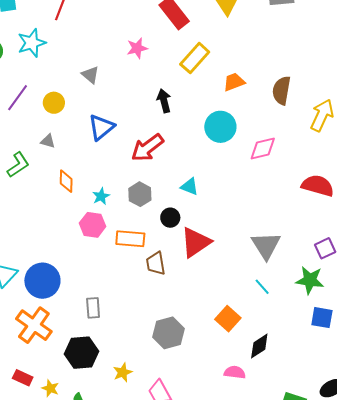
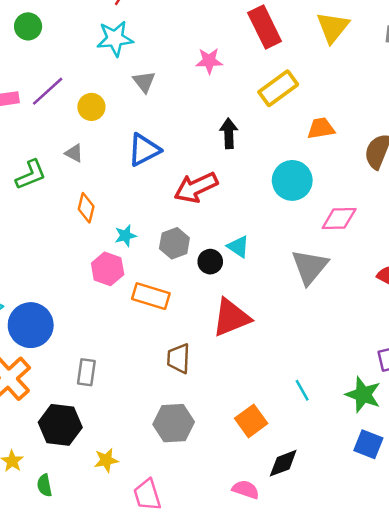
cyan star: (32, 43) -> (115, 39), moved
black circle: (170, 218) -> (210, 262), moved
gray triangle: (266, 245) -> (310, 267), moved
brown trapezoid: (156, 263) -> (179, 358), moved

